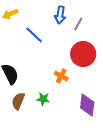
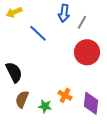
orange cross: (61, 76) -> (65, 95), moved
green star: (43, 99) -> (45, 106), moved

